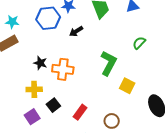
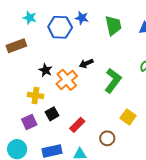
cyan star: (12, 22) -> (30, 18), moved
black arrow: (76, 31) -> (86, 63), moved
orange cross: (63, 69) -> (67, 80), turned 35
yellow square: (127, 86) -> (128, 117), moved

